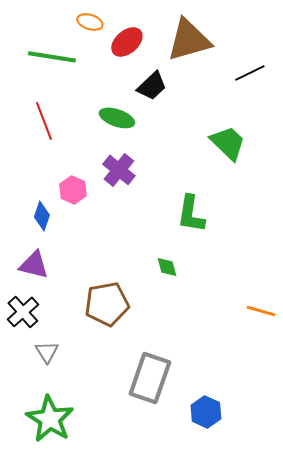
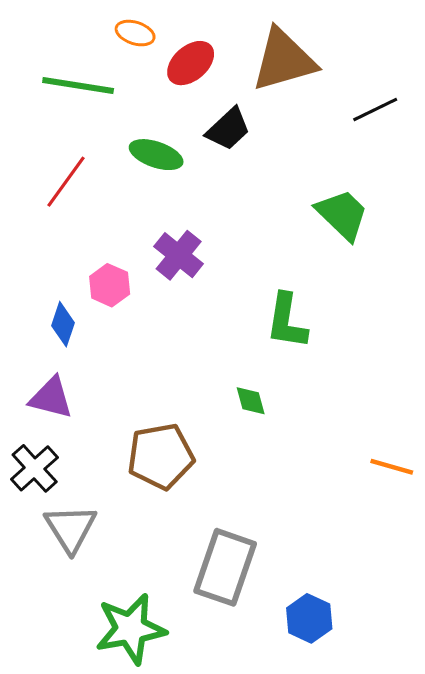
green ellipse: (117, 118) -> (156, 155), moved
red line: (44, 121) -> (66, 182), turned 57
gray triangle: (47, 352) -> (71, 528), size x1.5
green star: (50, 419) -> (131, 629), moved, turned 30

